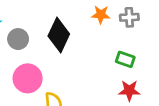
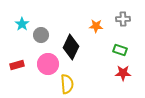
orange star: (101, 15) -> (96, 26), moved
black diamond: (59, 35) -> (71, 47), moved

